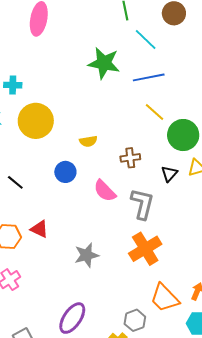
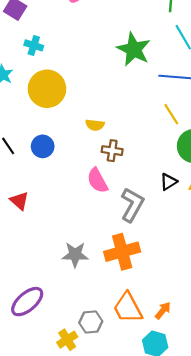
brown cross: (130, 158) -> (112, 151), moved
blue circle: (65, 172) -> (43, 146), moved
gray star: (87, 255) -> (75, 255), moved

